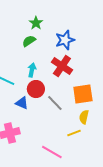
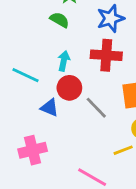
green semicircle: (29, 41) -> (59, 20), turned 64
red cross: (62, 66) -> (106, 55), turned -30

